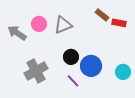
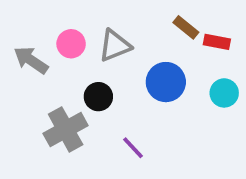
black circle: (71, 57) -> (98, 97), moved
blue circle: (91, 66) -> (166, 82), moved
cyan circle: (123, 72) -> (224, 93), moved

